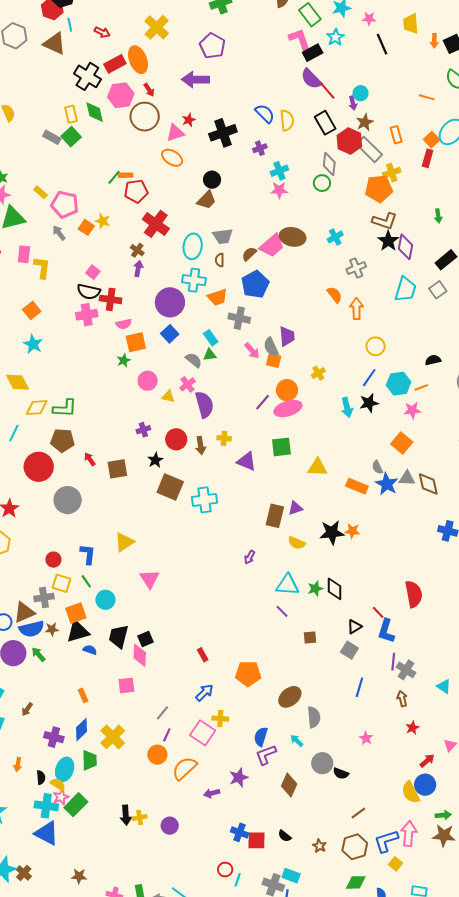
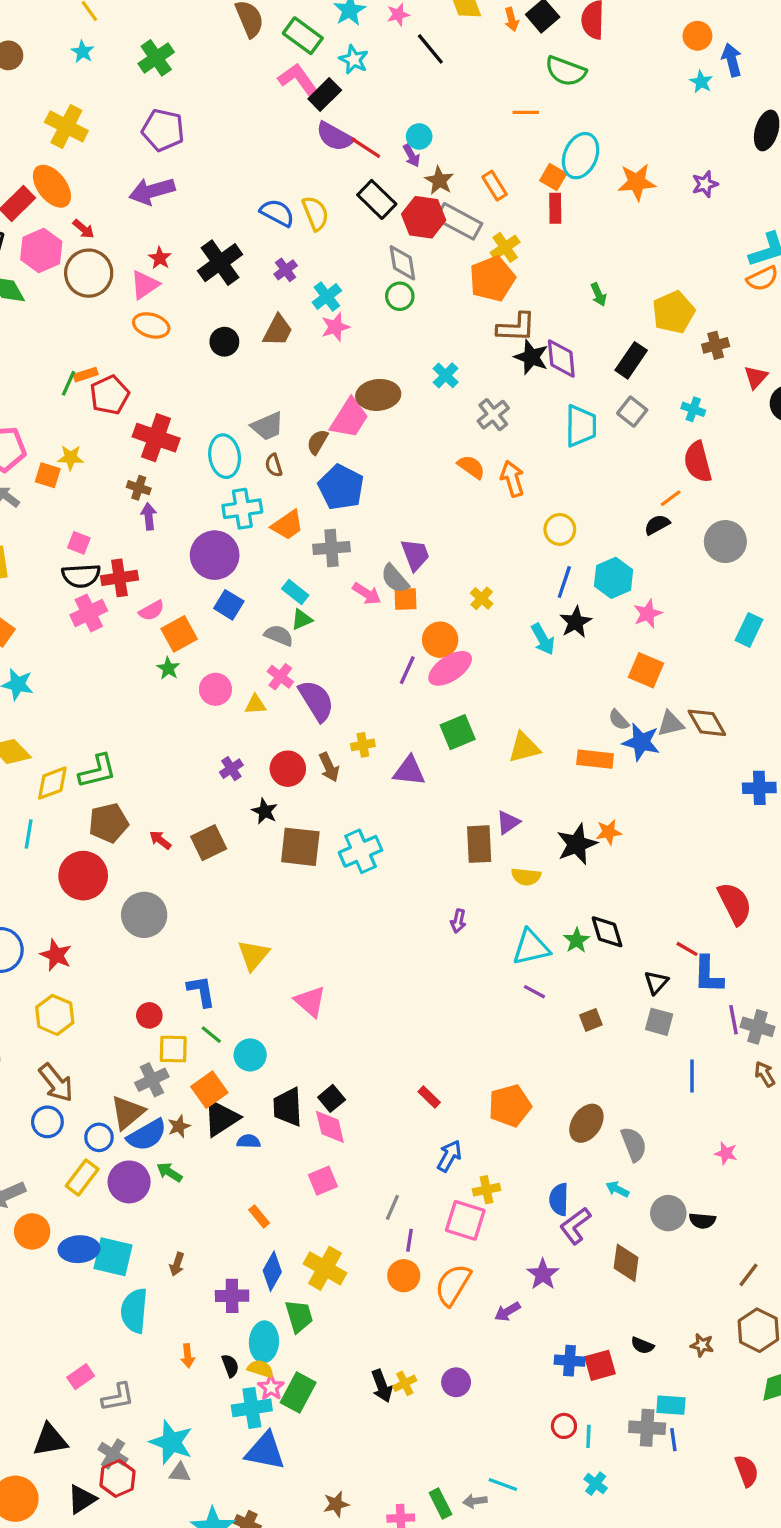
brown trapezoid: (207, 200) -> (278, 330), moved
orange line: (421, 387) -> (671, 498), moved

